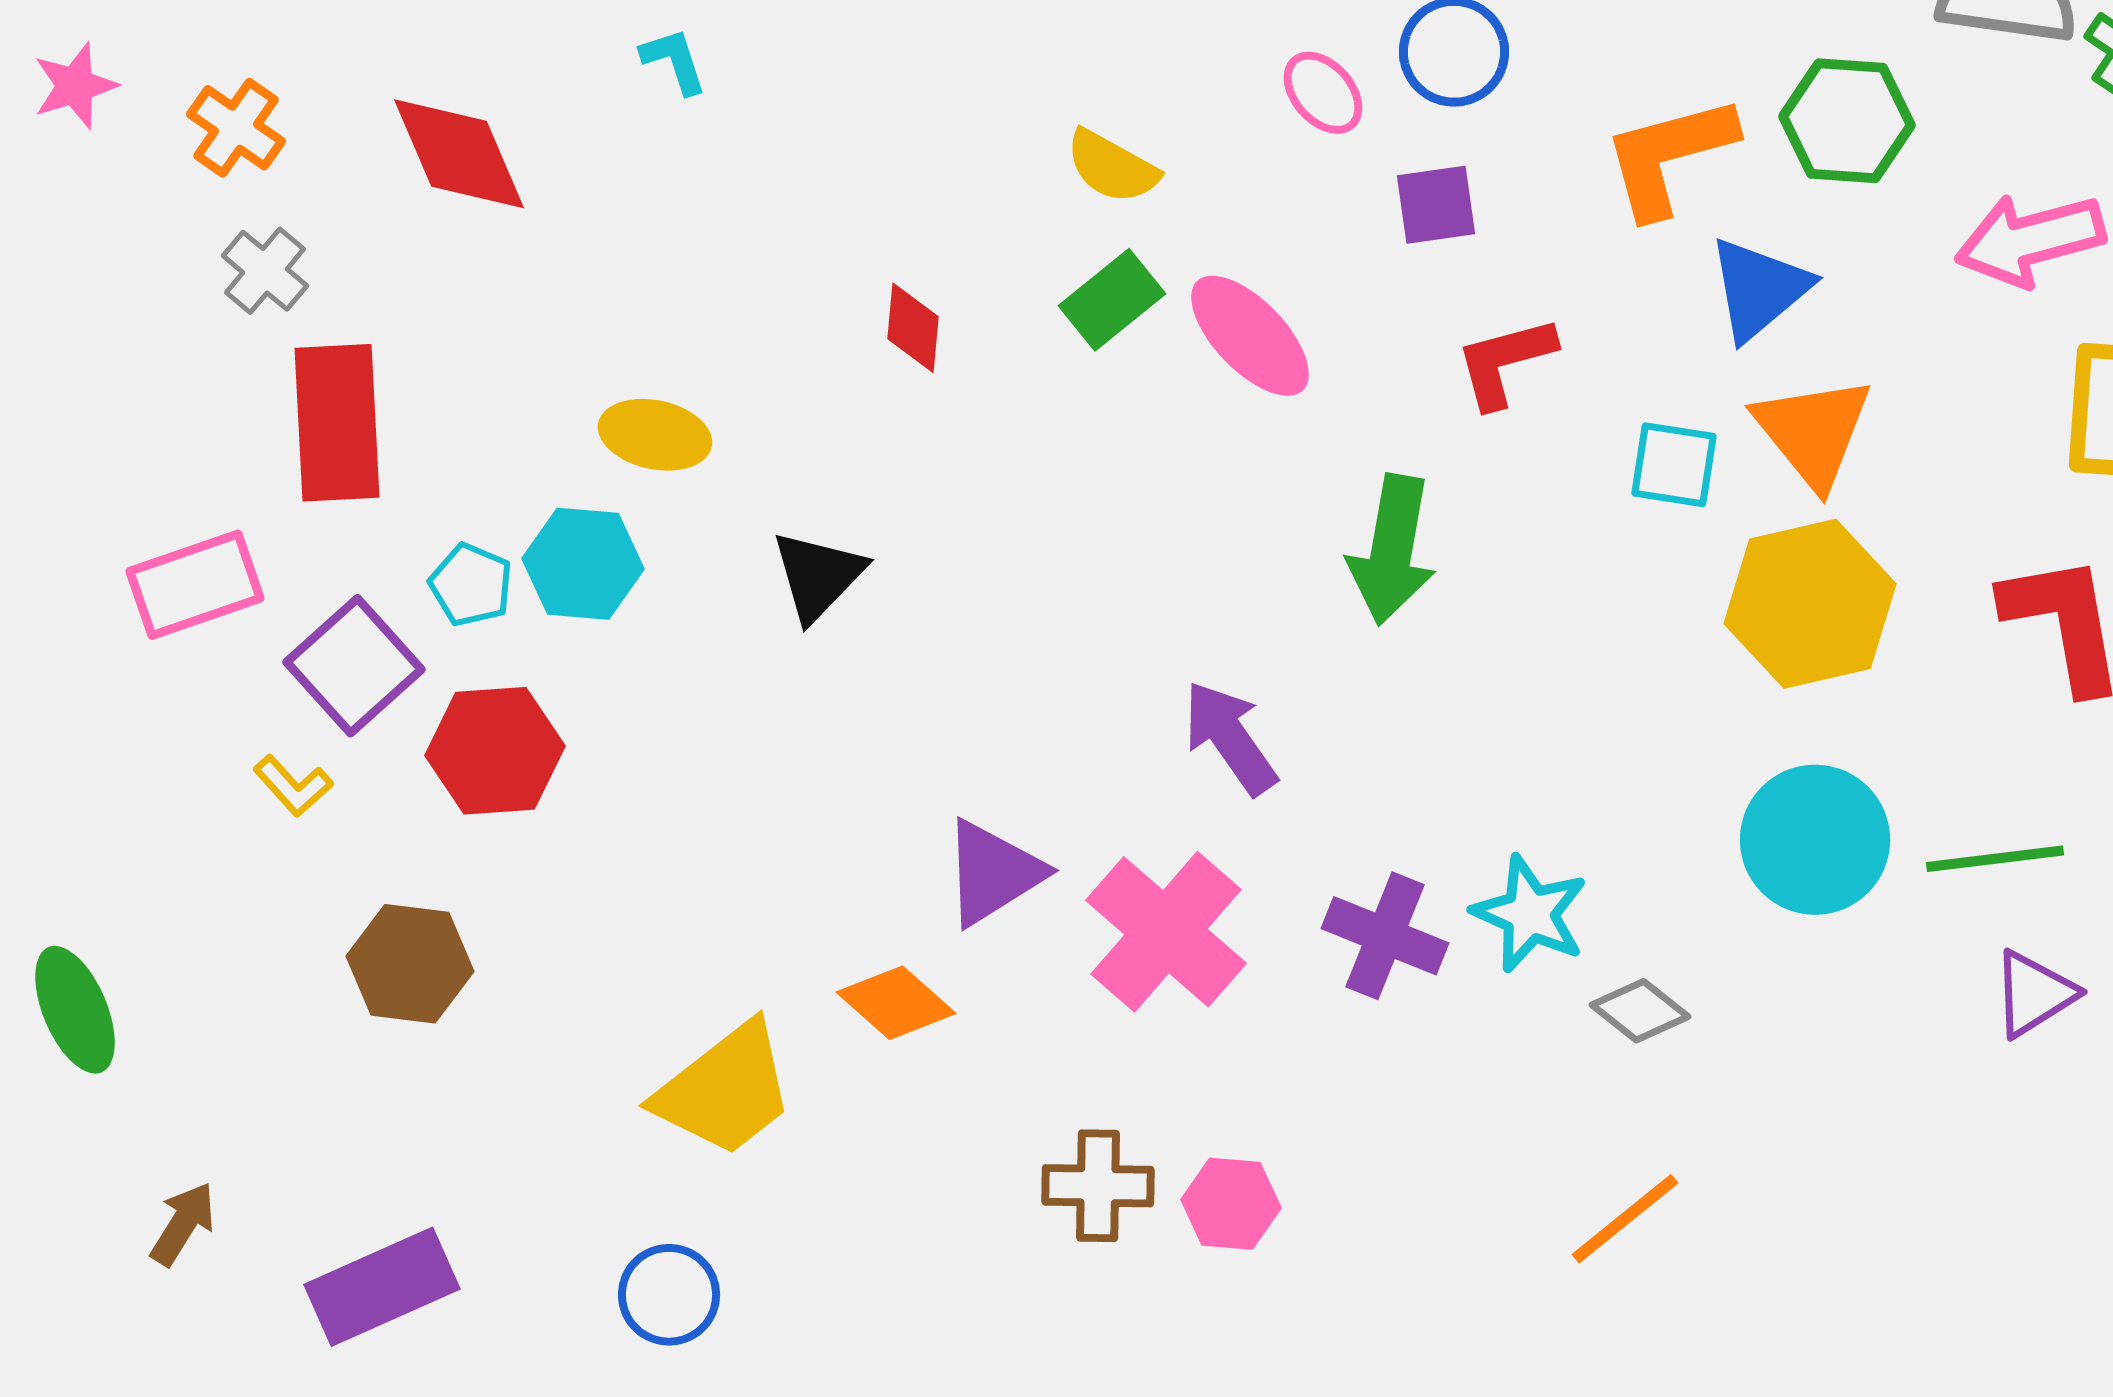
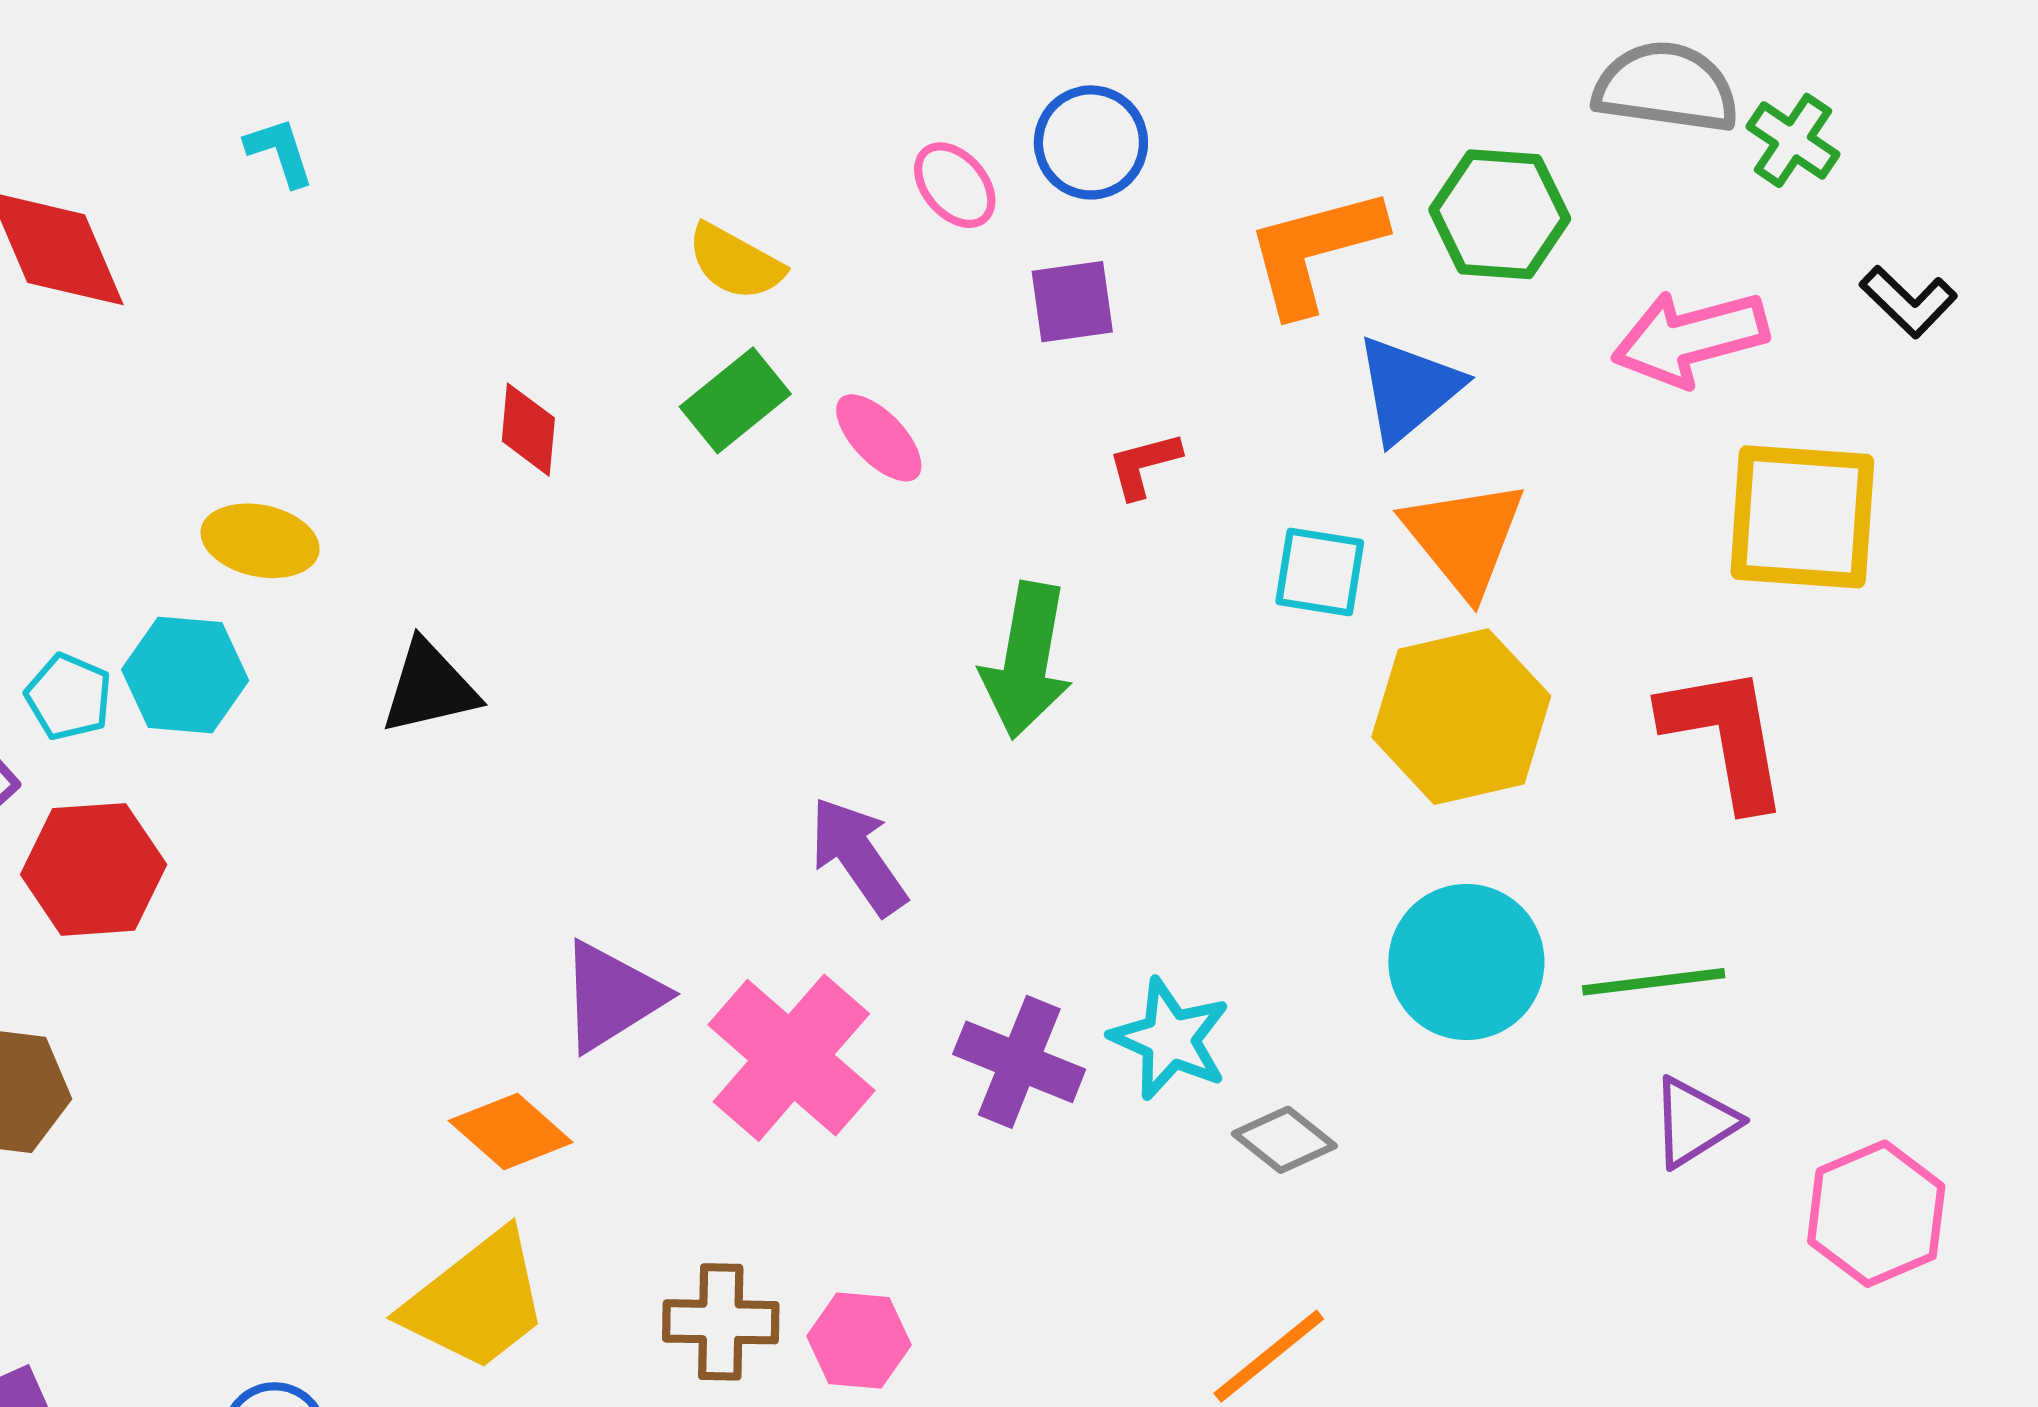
pink ellipse: (1250, 336) -> (879, 438), size x0.7
red L-shape: (1505, 362) -> (1144, 465), size x0.7
black triangle: (818, 576) -> (430, 687), turned 33
yellow trapezoid: (725, 1090) -> (476, 1301), moved

